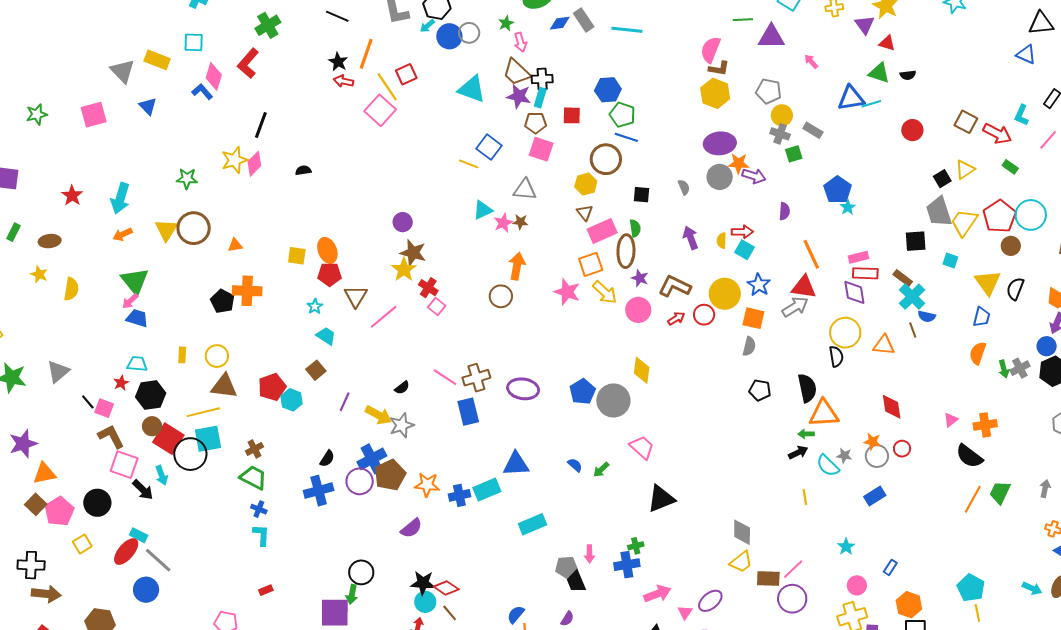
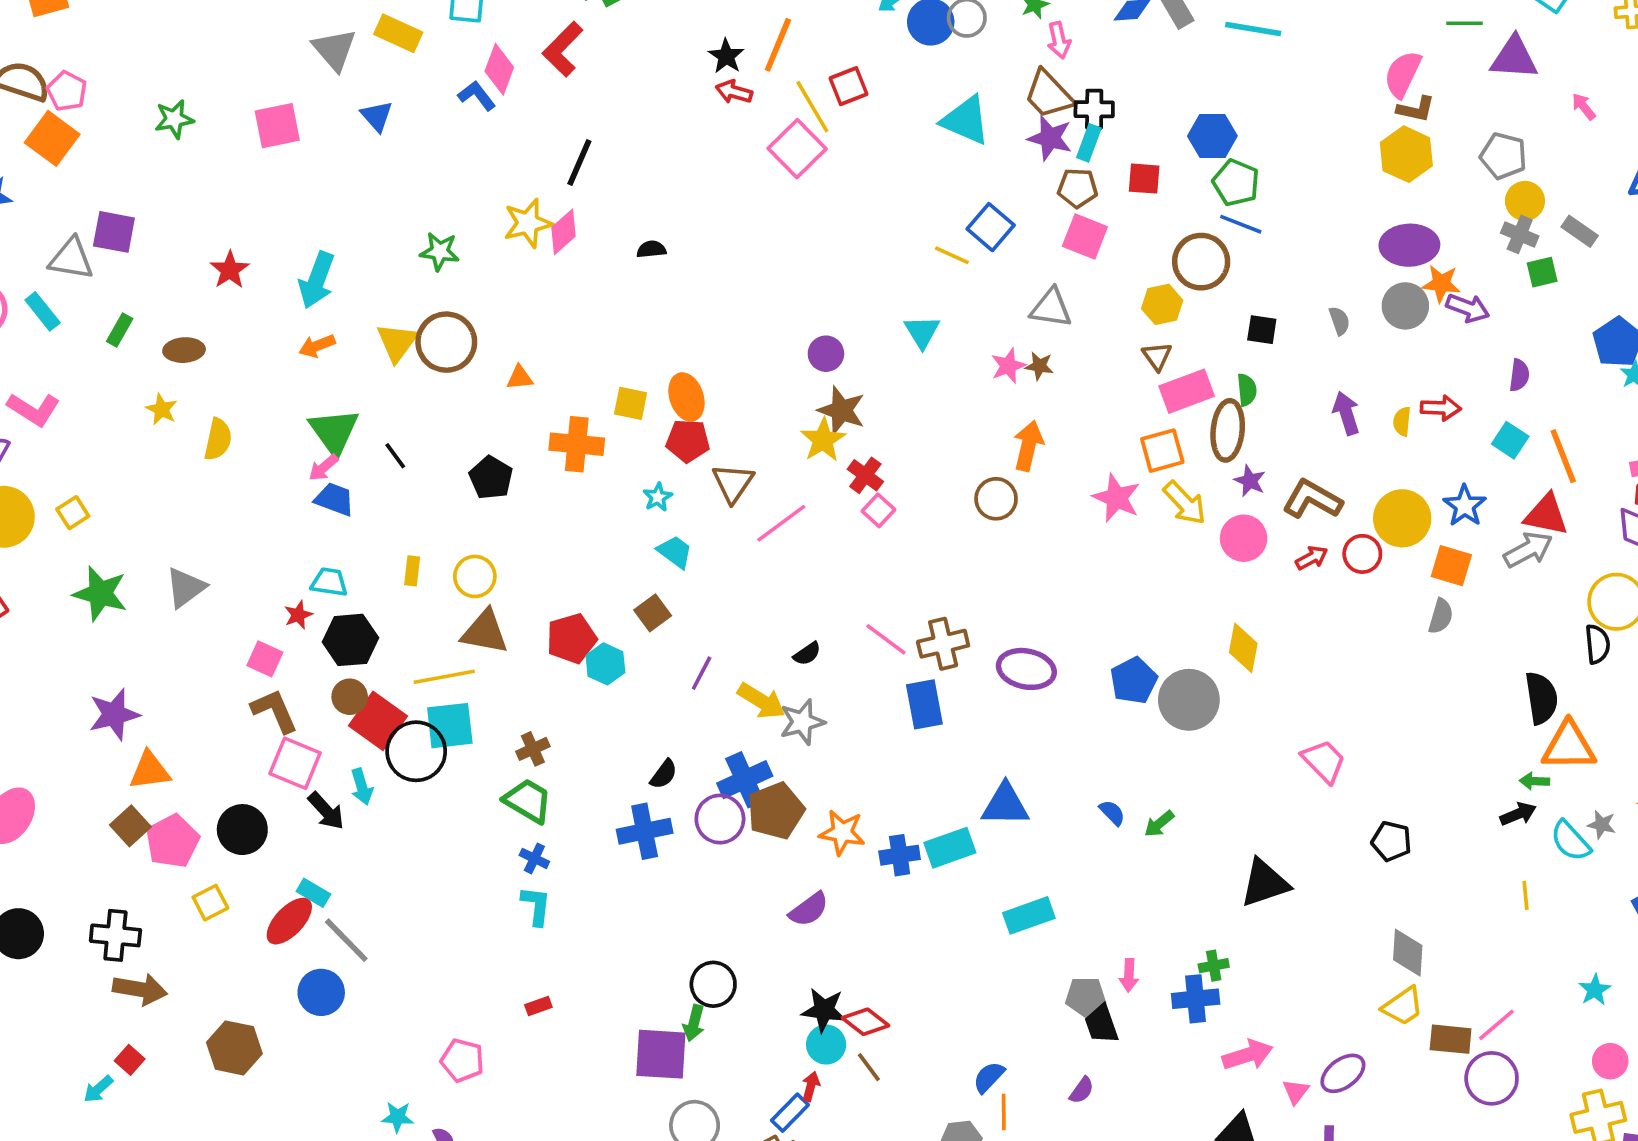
cyan triangle: (483, 210) -> (922, 332), moved, turned -40
cyan square: (744, 250) -> (1510, 440), moved
orange cross: (247, 291) -> (577, 444), moved
black pentagon: (760, 390) -> (1391, 841), moved
black line: (88, 402) -> (395, 456), moved
pink trapezoid: (642, 447) -> (1324, 761), moved

